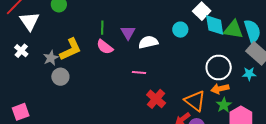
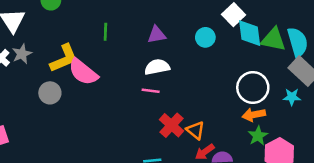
purple triangle: (128, 33) -> (157, 35), moved, turned 49
white semicircle: (148, 42) -> (157, 67), moved
pink semicircle: (105, 47) -> (83, 72), moved, size x1.4
gray star: (51, 58) -> (22, 54), moved
orange triangle: (195, 101) -> (195, 130), moved, size x0.7

